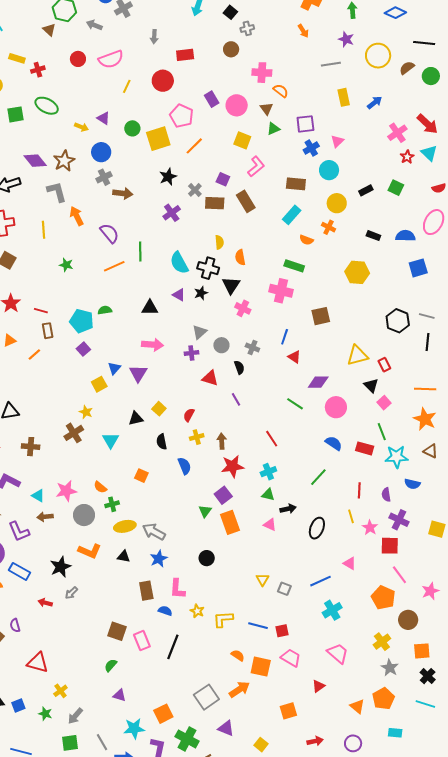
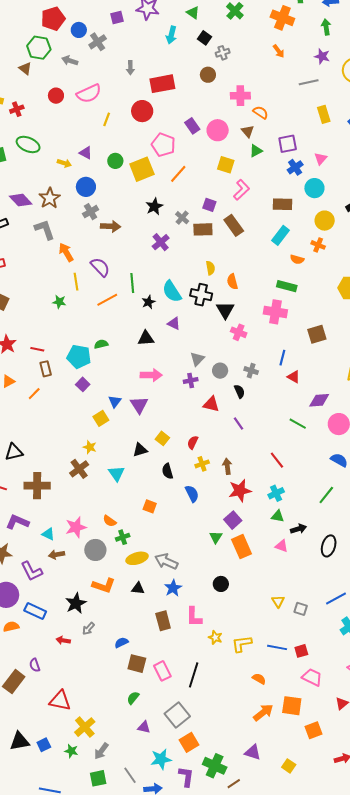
red rectangle: (185, 55) -> (162, 84), size x1.4
yellow line: (43, 230) -> (76, 282), moved
black star: (201, 293) -> (148, 302), moved
brown cross: (31, 447) -> (37, 486), size x1.4
blue semicircle: (165, 611) -> (121, 643), moved, turned -40
orange square: (261, 667) -> (292, 706), moved
yellow cross: (60, 691) -> (85, 727), size x1.5
gray square: (206, 697) -> (177, 715), moved

